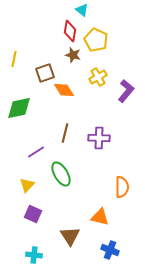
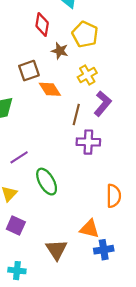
red diamond: (70, 31) -> (42, 24), moved
purple L-shape: (126, 91) -> (103, 104), moved
brown line: (65, 133) -> (76, 115), moved
blue cross: (110, 250) -> (104, 250), moved, turned -30

